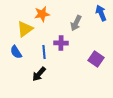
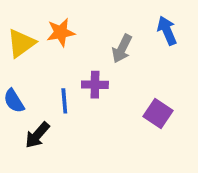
yellow triangle: (25, 29) -> (21, 43), moved
black arrow: (39, 74) -> (37, 135), moved

